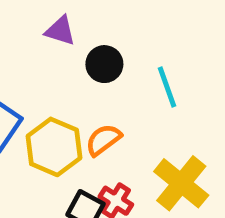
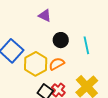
black circle: (104, 64) -> (61, 40), moved

